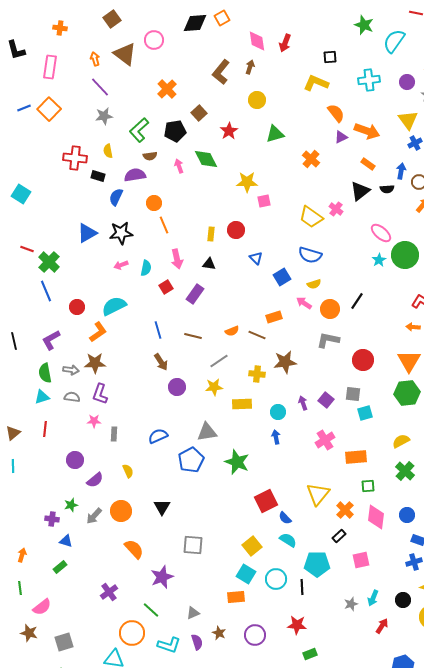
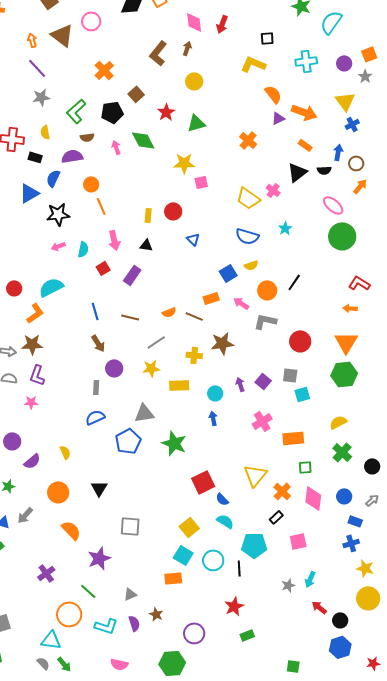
green triangle: (275, 134) -> (196, 123), moved
blue triangle: (87, 233) -> (29, 193), moved
pink ellipse: (381, 233) -> (333, 205), moved
cyan star: (379, 260) -> (285, 228), moved
blue square: (282, 277) -> (228, 273), moved
pink arrow: (304, 303) -> (241, 303), moved
gray rectangle: (114, 434) -> (96, 387), moved
gray arrow: (94, 516) -> (25, 515), moved
black circle: (403, 600) -> (340, 620), moved
red star: (297, 625) -> (234, 606), turned -30
red arrow: (382, 626) -> (319, 607), turned -84
purple circle: (255, 635) -> (194, 633), moved

